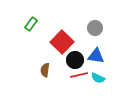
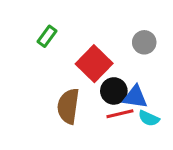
blue triangle: (96, 56) -> (135, 97), moved
brown semicircle: (45, 70) -> (68, 106), size x1.6

